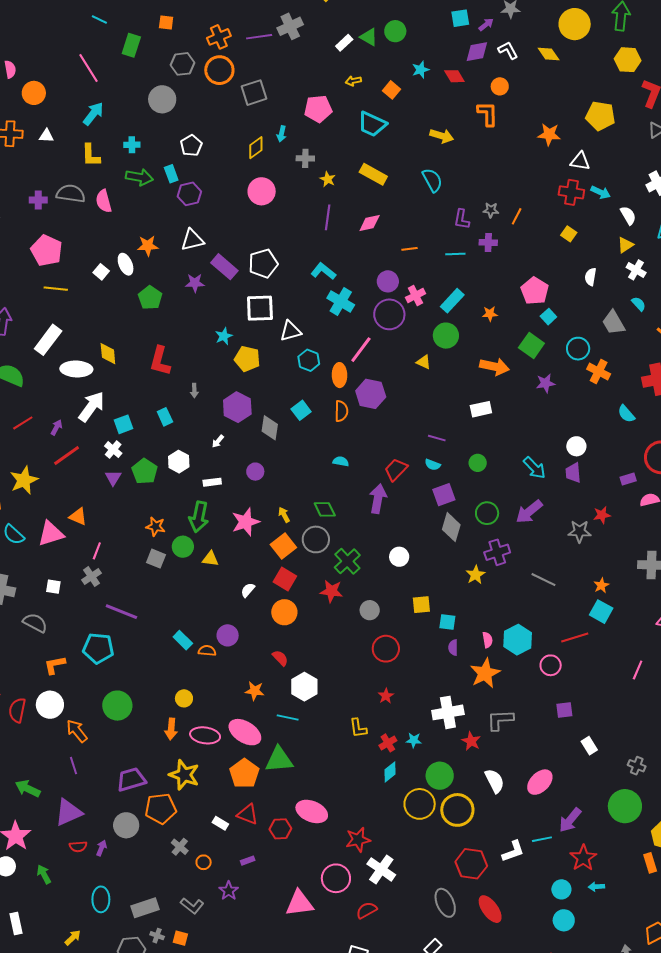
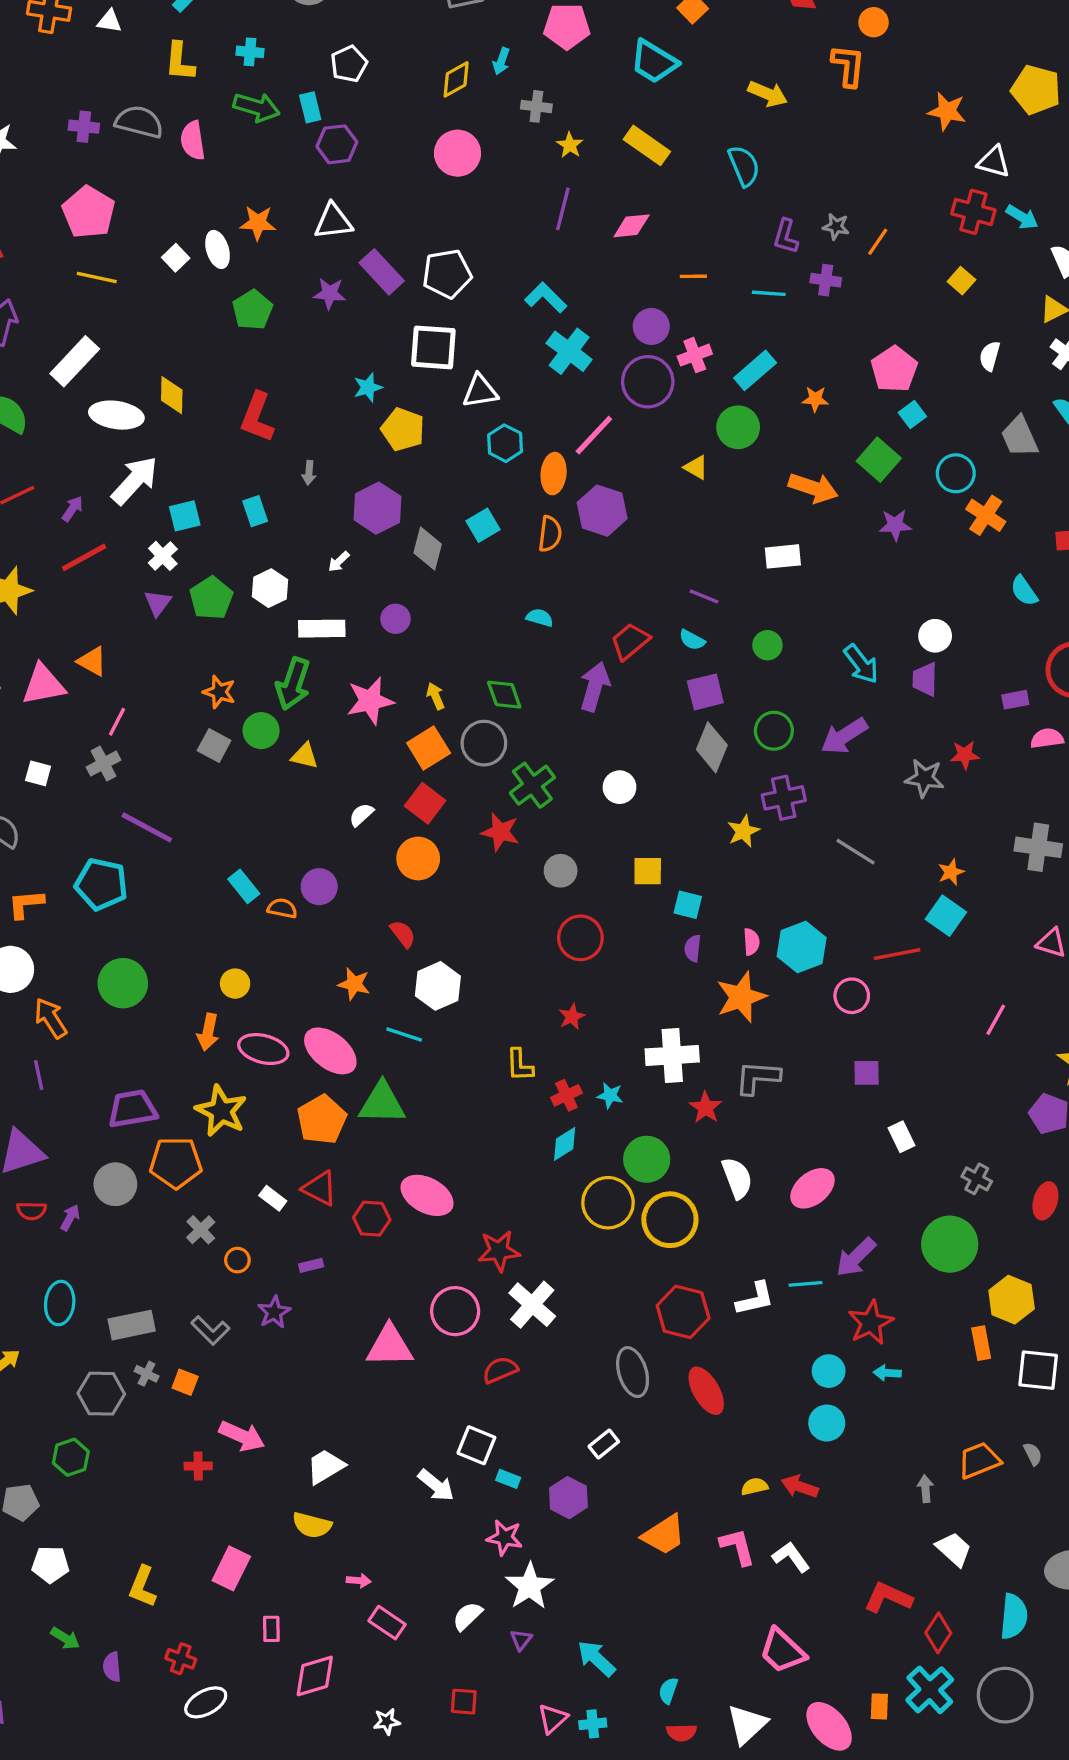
white rectangle: (212, 482) -> (322, 629), size x1.5

